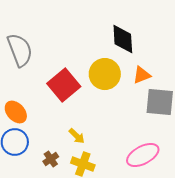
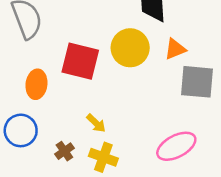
red square: (64, 85) -> (80, 61), turned -36
orange ellipse: (16, 112) -> (36, 84), moved, turned 50

